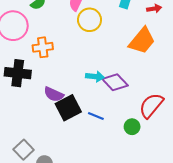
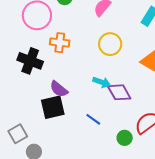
yellow circle: (89, 20) -> (110, 44), moved
black square: (68, 108) -> (53, 107), moved

